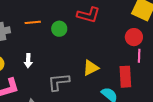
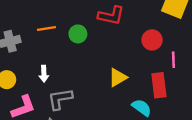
red circle: (134, 37) -> (152, 40), moved
gray L-shape: (59, 82) -> (60, 99), moved

